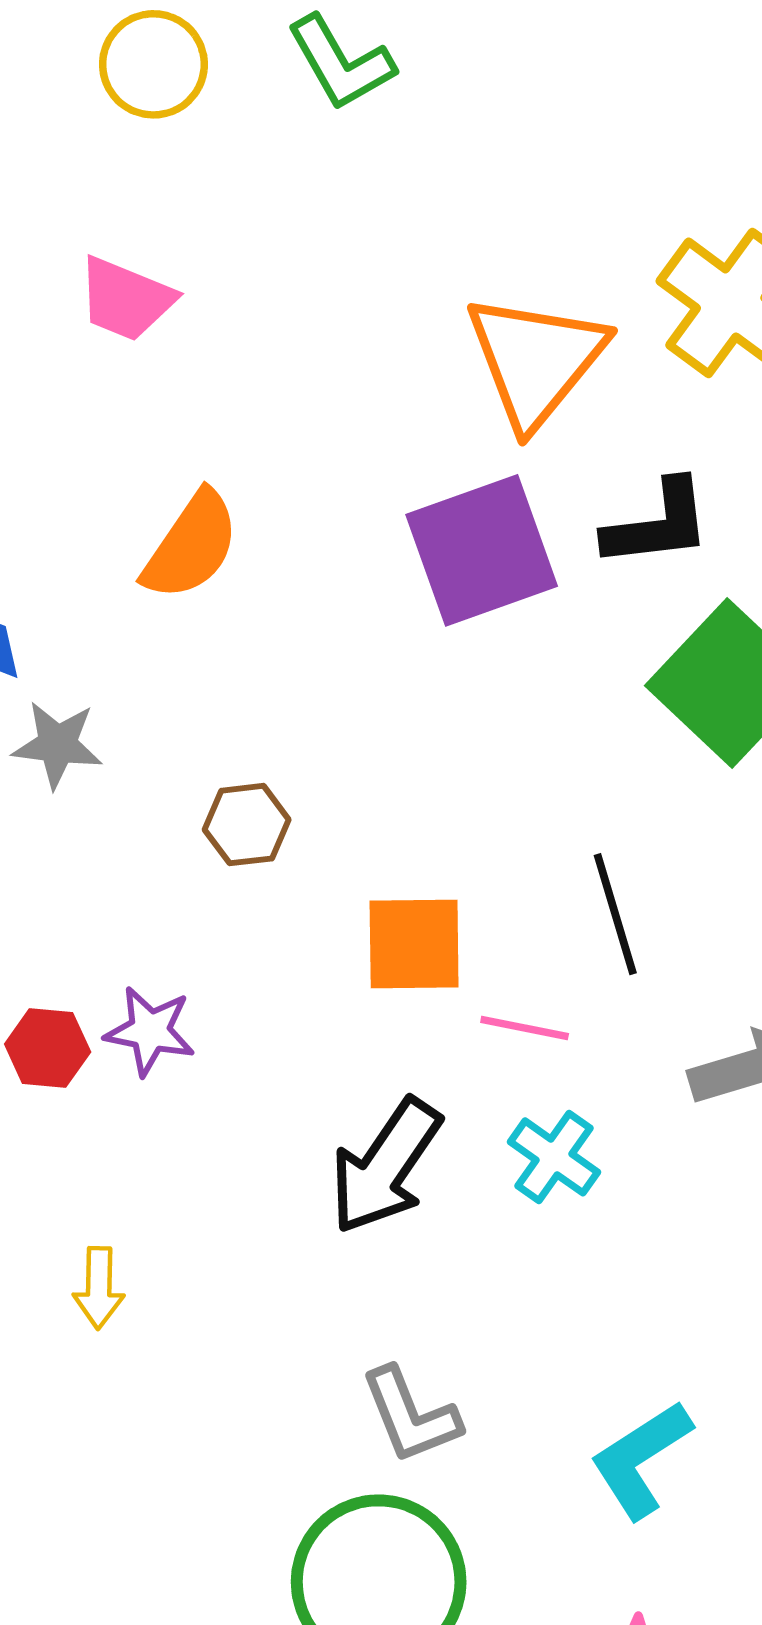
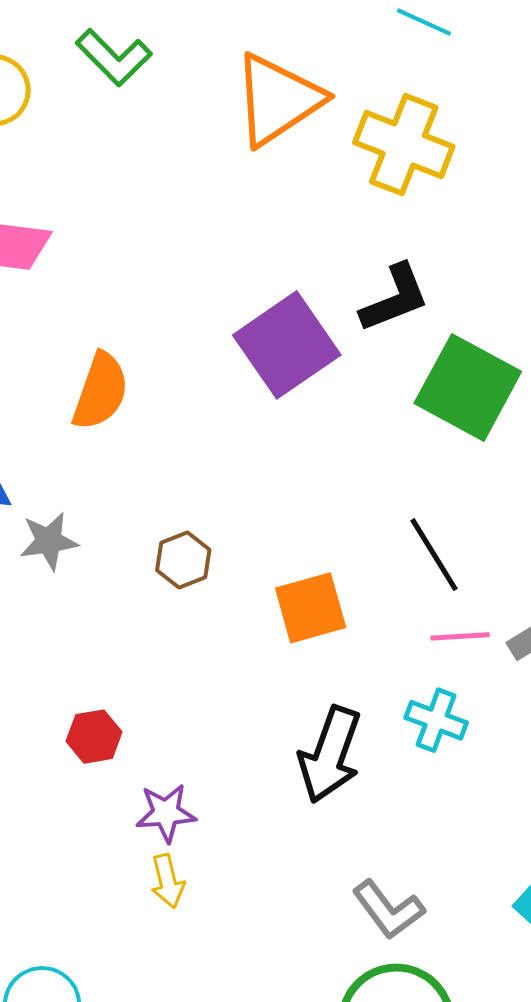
orange triangle: (536, 360) -> (278, 100), moved, turned 32
pink line: (525, 1028) -> (460, 636), moved
purple star: (150, 1031) -> (166, 813), moved

